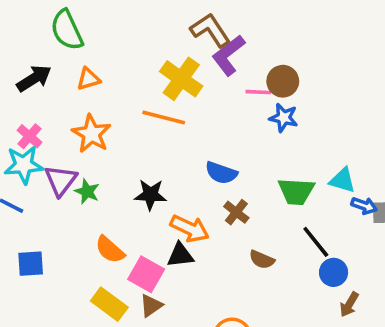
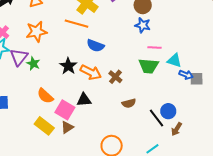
pink line: (258, 92) -> (155, 47), moved
orange star: (92, 134) -> (36, 32), turned 30
blue semicircle: (221, 173) -> (95, 46), moved
black star: (150, 195) -> (68, 66), turned 30
orange arrow: (190, 229) -> (91, 72), moved
black line: (316, 242) -> (157, 118), moved
brown semicircle: (262, 260) -> (129, 103), turned -40

